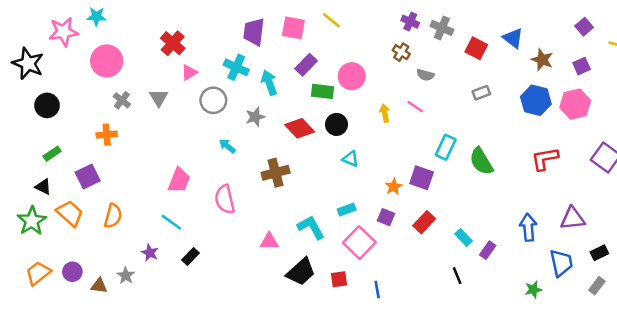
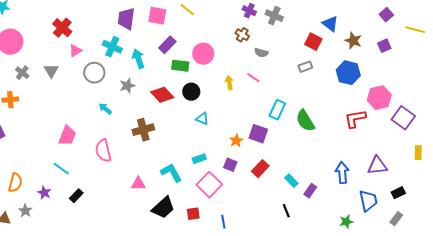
red square: (476, 48) -> (313, 42), moved
pink hexagon: (575, 104) -> (379, 98), moved
orange semicircle: (113, 216) -> (15, 183), moved

